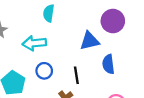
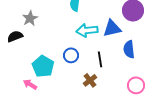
cyan arrow: (34, 43) -> (87, 30), moved

